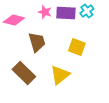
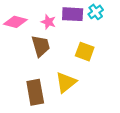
pink star: (45, 12) -> (48, 22), moved
brown rectangle: (24, 73) -> (35, 92), moved, turned 35

